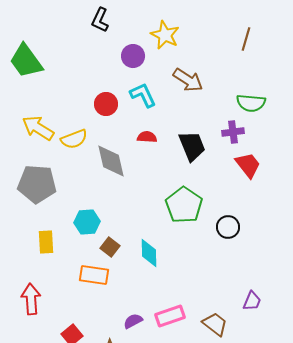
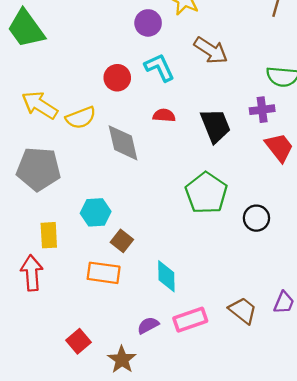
cyan diamond: (149, 253) -> (166, 276), moved
red arrow: (31, 299) -> (32, 273), moved
brown trapezoid: (215, 324) -> (243, 310), moved

